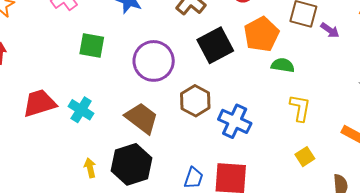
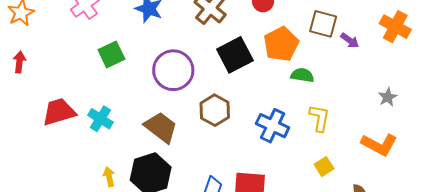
green square: (92, 46) -> (111, 54), turned -36
blue cross: (235, 121) -> (273, 126), moved

